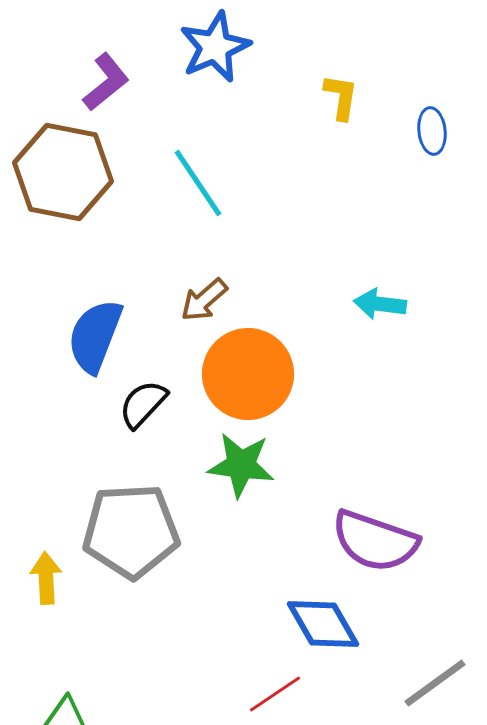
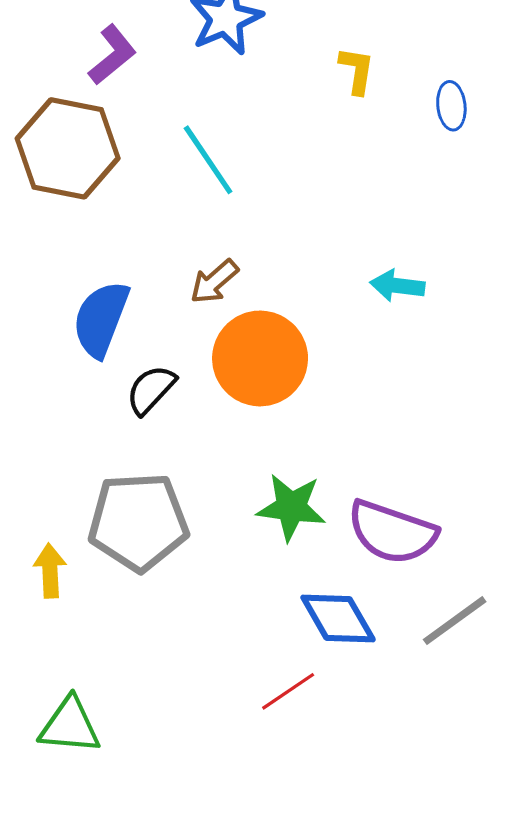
green star: (241, 465) -> (291, 507), moved
gray line: (435, 683) -> (455, 621), moved

